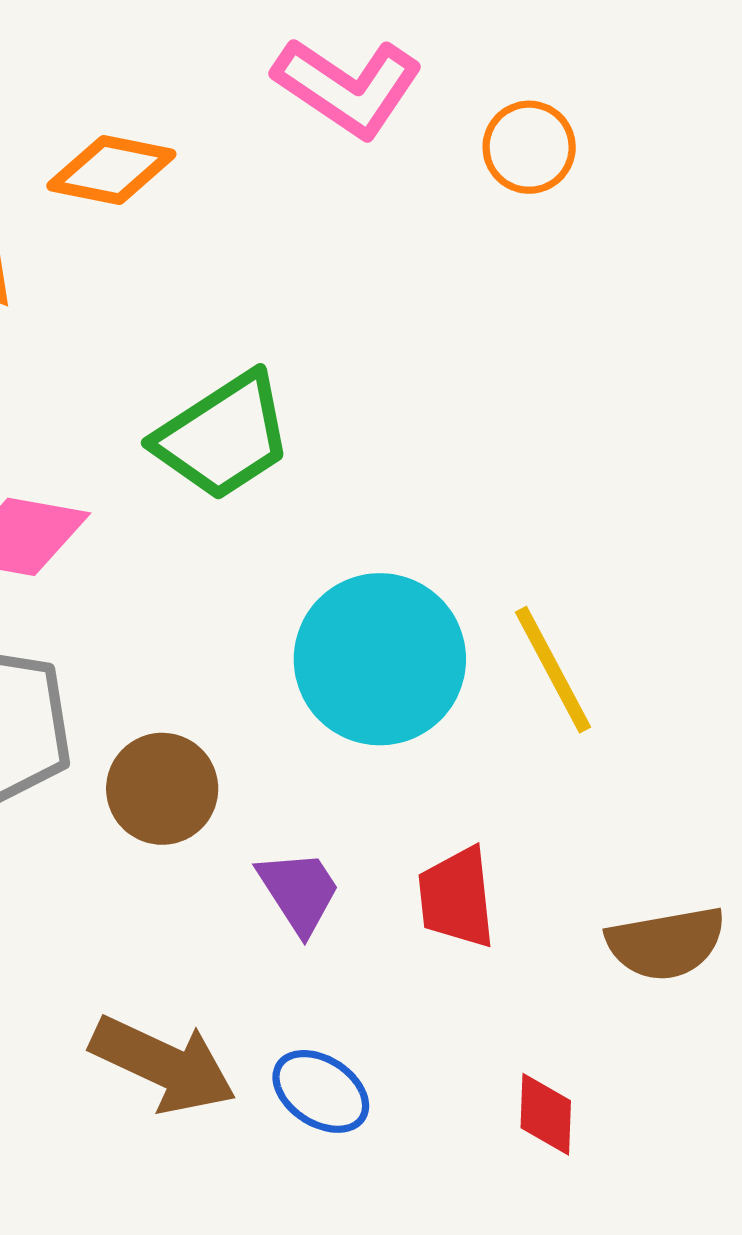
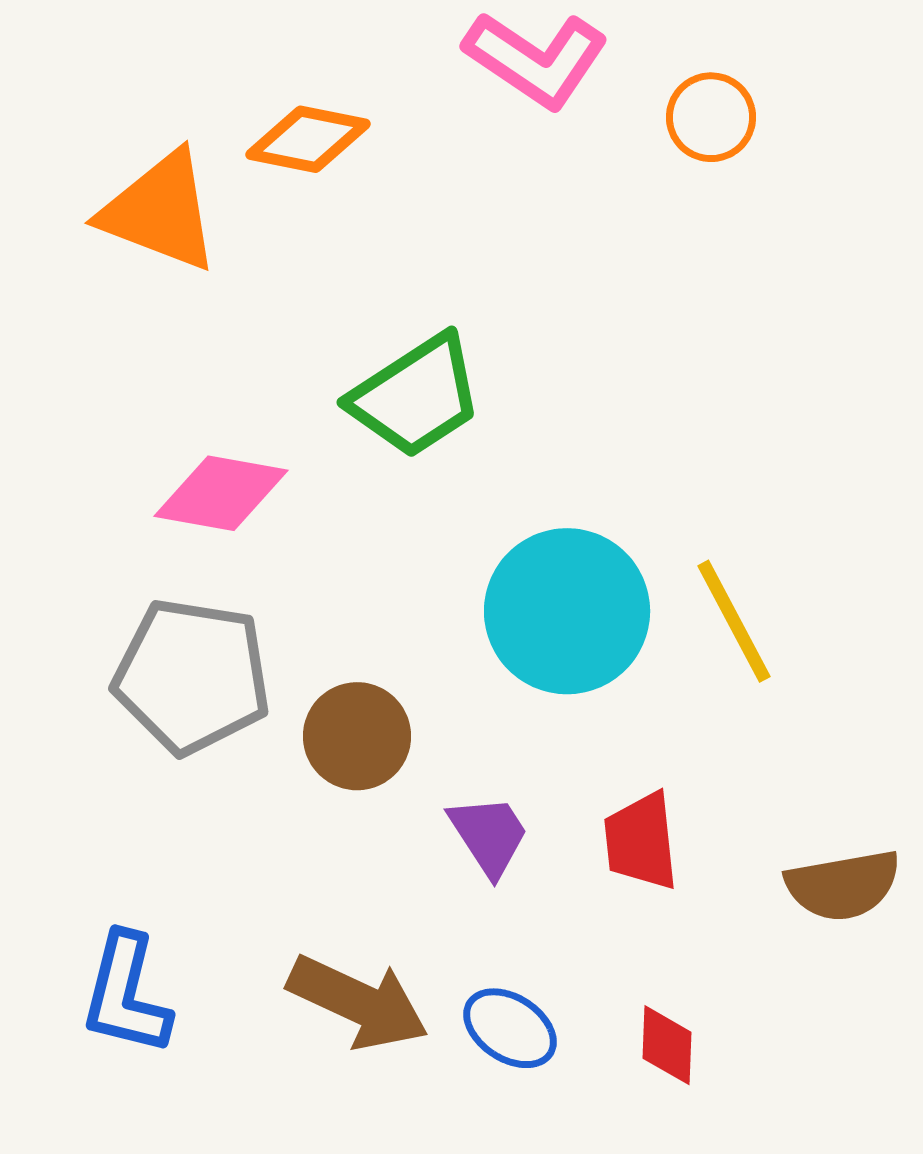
red diamond: (546, 1114) -> (667, 1045), moved

